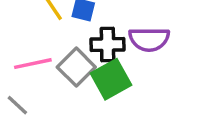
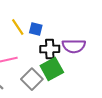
gray square: (76, 67) -> (32, 79), moved

